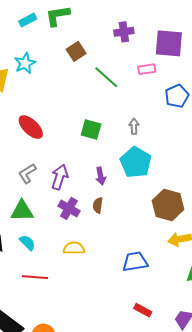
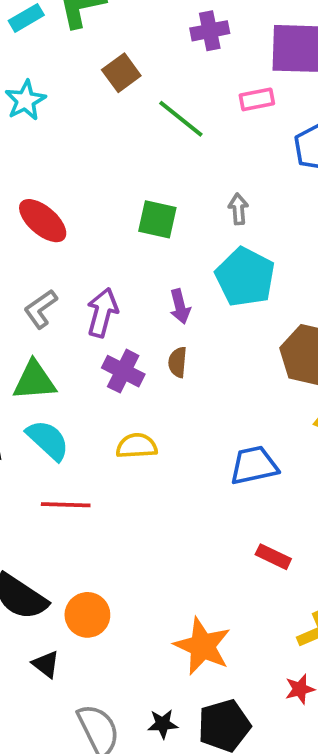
cyan semicircle: (27, 243) -> (48, 440), size x1.4

